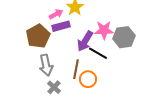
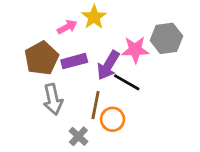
purple rectangle: (61, 26) -> (74, 61), moved
gray hexagon: (124, 37) -> (166, 38), moved
gray cross: (54, 87) -> (78, 136), moved

